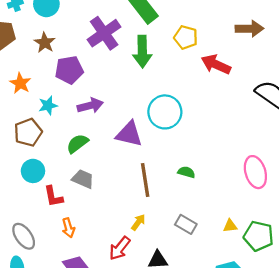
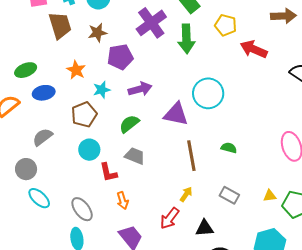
brown star: (45, 43) -> (97, 33), turned 30

